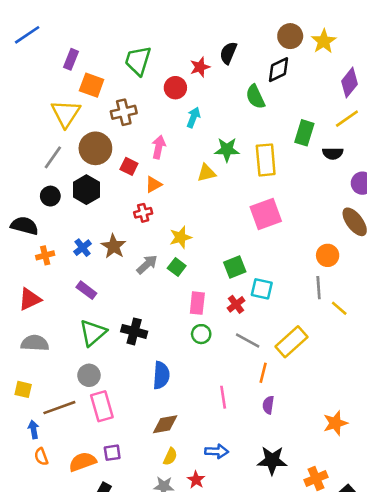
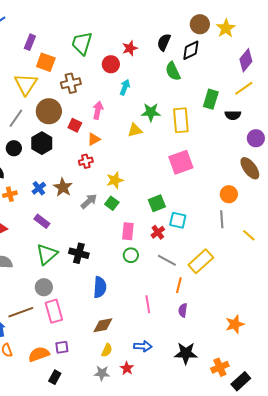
black semicircle: (228, 53) -> (164, 42), moved
yellow line: (339, 308) -> (249, 235), moved

